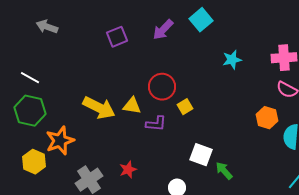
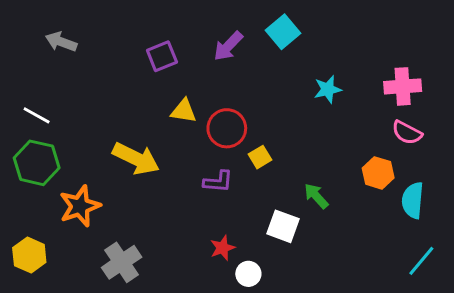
yellow triangle: (132, 106) -> (184, 111), moved
yellow hexagon: (34, 162) -> (29, 255), moved
red star: (128, 170) -> (222, 248), moved
green arrow: (224, 171) -> (316, 196), moved

